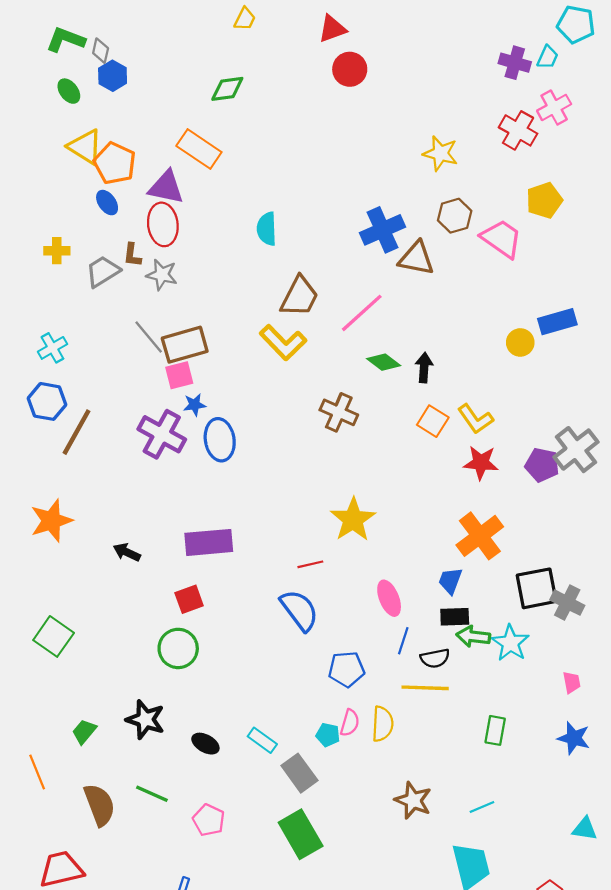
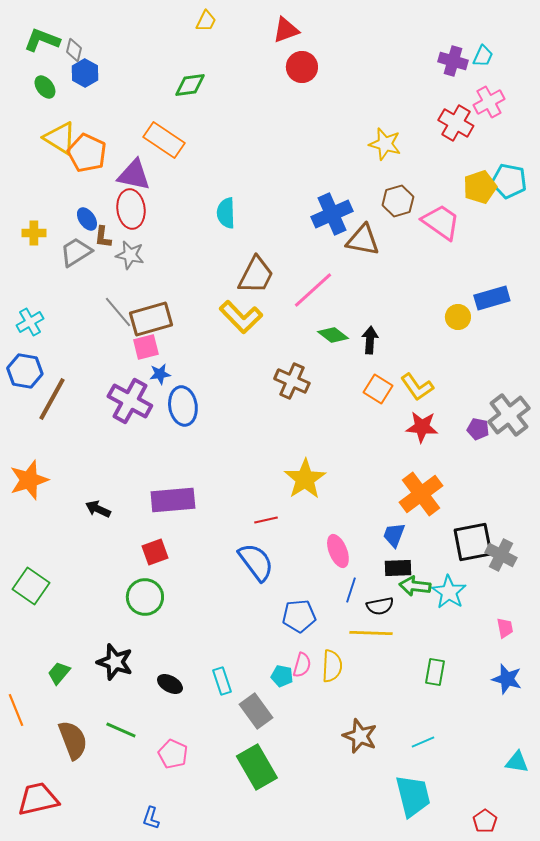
cyan pentagon: (576, 24) -> (509, 181), moved
blue ellipse: (107, 203) -> (87, 219), moved
purple pentagon: (542, 465) -> (478, 429), size x0.7
cyan rectangle: (262, 740) -> (222, 681), turned 36

